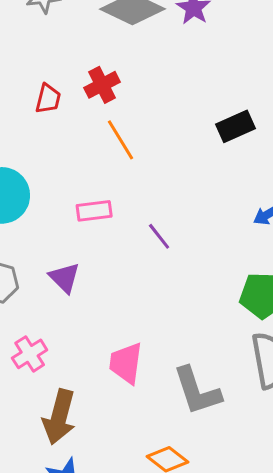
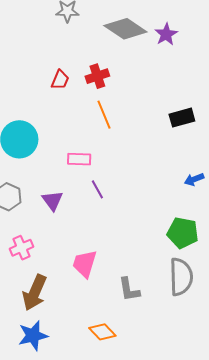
purple line: (159, 236) -> (97, 189), moved
gray L-shape: (197, 391) -> (129, 290), size x0.7

